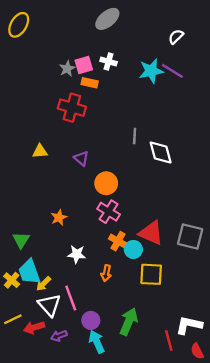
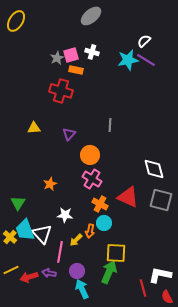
white semicircle: (176, 37) -> (144, 41), moved
gray line: (135, 136) -> (110, 125), moved
white diamond: (161, 153) -> (154, 169), moved
purple triangle: (81, 158) -> (69, 134), turned 32
cyan circle: (133, 249) -> (104, 223), moved
yellow square: (151, 274) -> (116, 253), moved
yellow arrow: (44, 284) -> (76, 240), moved
pink line: (71, 298) -> (60, 252), turned 30
white triangle: (49, 305) -> (42, 234), moved
purple arrow: (59, 336) -> (49, 273), moved, turned 32

